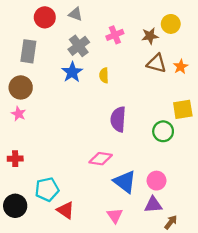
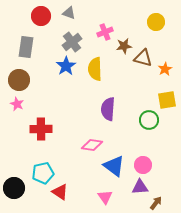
brown star: (150, 36) -> (124, 46), moved
orange star: (181, 67) -> (165, 69), moved
yellow semicircle: (104, 75) -> (95, 69), size x1.6
red cross: (15, 159) -> (41, 129), moved, size x1.5

